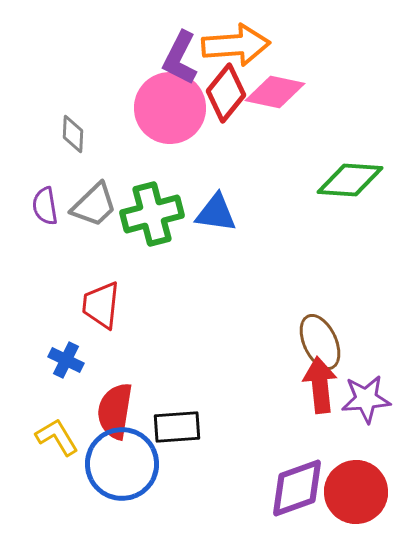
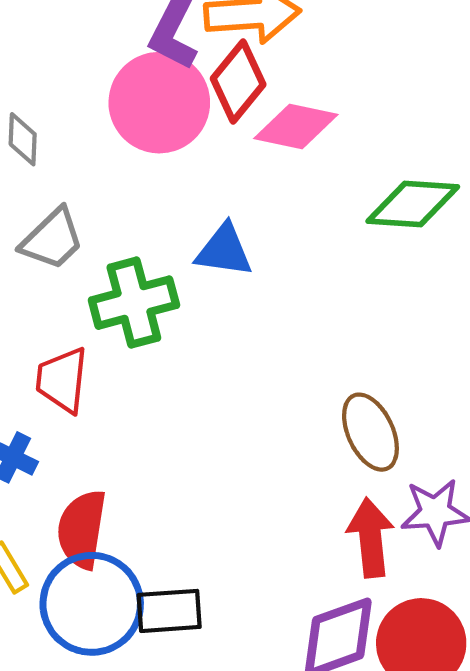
pink diamond: (275, 92) -> (296, 127), moved
green cross: (152, 214) -> (134, 303), moved
red arrow: (320, 385) -> (370, 538), moved
black rectangle: (177, 427) -> (169, 611), moved

